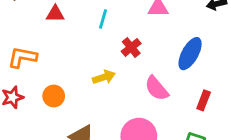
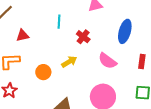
red triangle: (55, 14) -> (23, 35), moved
orange circle: (54, 96) -> (43, 72), moved

